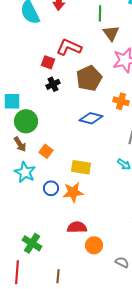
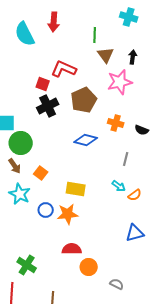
black cross: (53, 84) -> (48, 106), size x1.5

